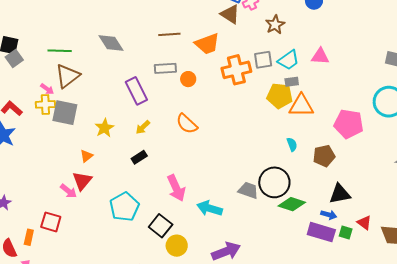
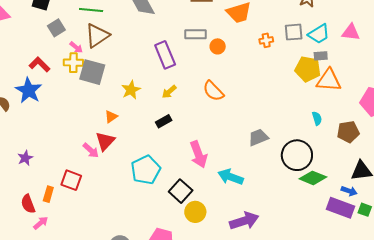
gray square: (14, 59) -> (56, 28), moved
orange cross: (236, 70) -> (266, 40), size x0.5
gray trapezoid: (248, 190) -> (258, 137), moved, turned -45

